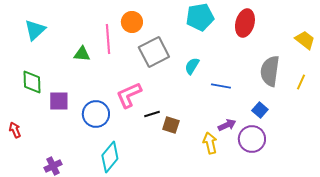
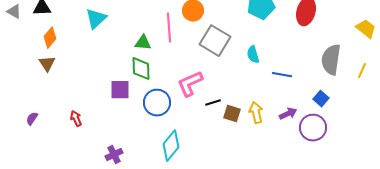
gray square: (154, 52) -> (215, 41), turned -32
cyan semicircle: (192, 66) -> (253, 55), turned -48
green diamond: (32, 82) -> (141, 69), moved
yellow arrow: (210, 143) -> (256, 113), moved

